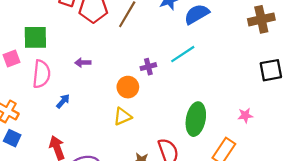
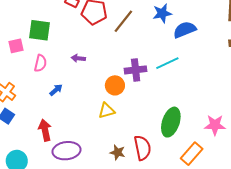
purple cross: (148, 67) -> (136, 70), size x1.5
pink semicircle: (41, 74) -> (40, 63), size x0.7
pink star: (245, 115) -> (215, 125), size x1.5

